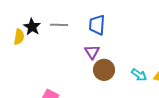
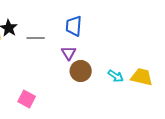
gray line: (59, 25) -> (36, 38), moved

